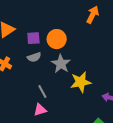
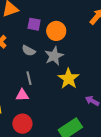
gray semicircle: (34, 57) -> (29, 51), moved, turned 32
yellow star: (81, 82) -> (69, 79), turned 30

